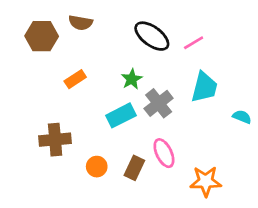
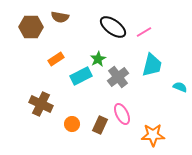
cyan rectangle: (121, 115) -> (81, 76), moved
brown cross: (55, 140) -> (41, 104), turned 30

